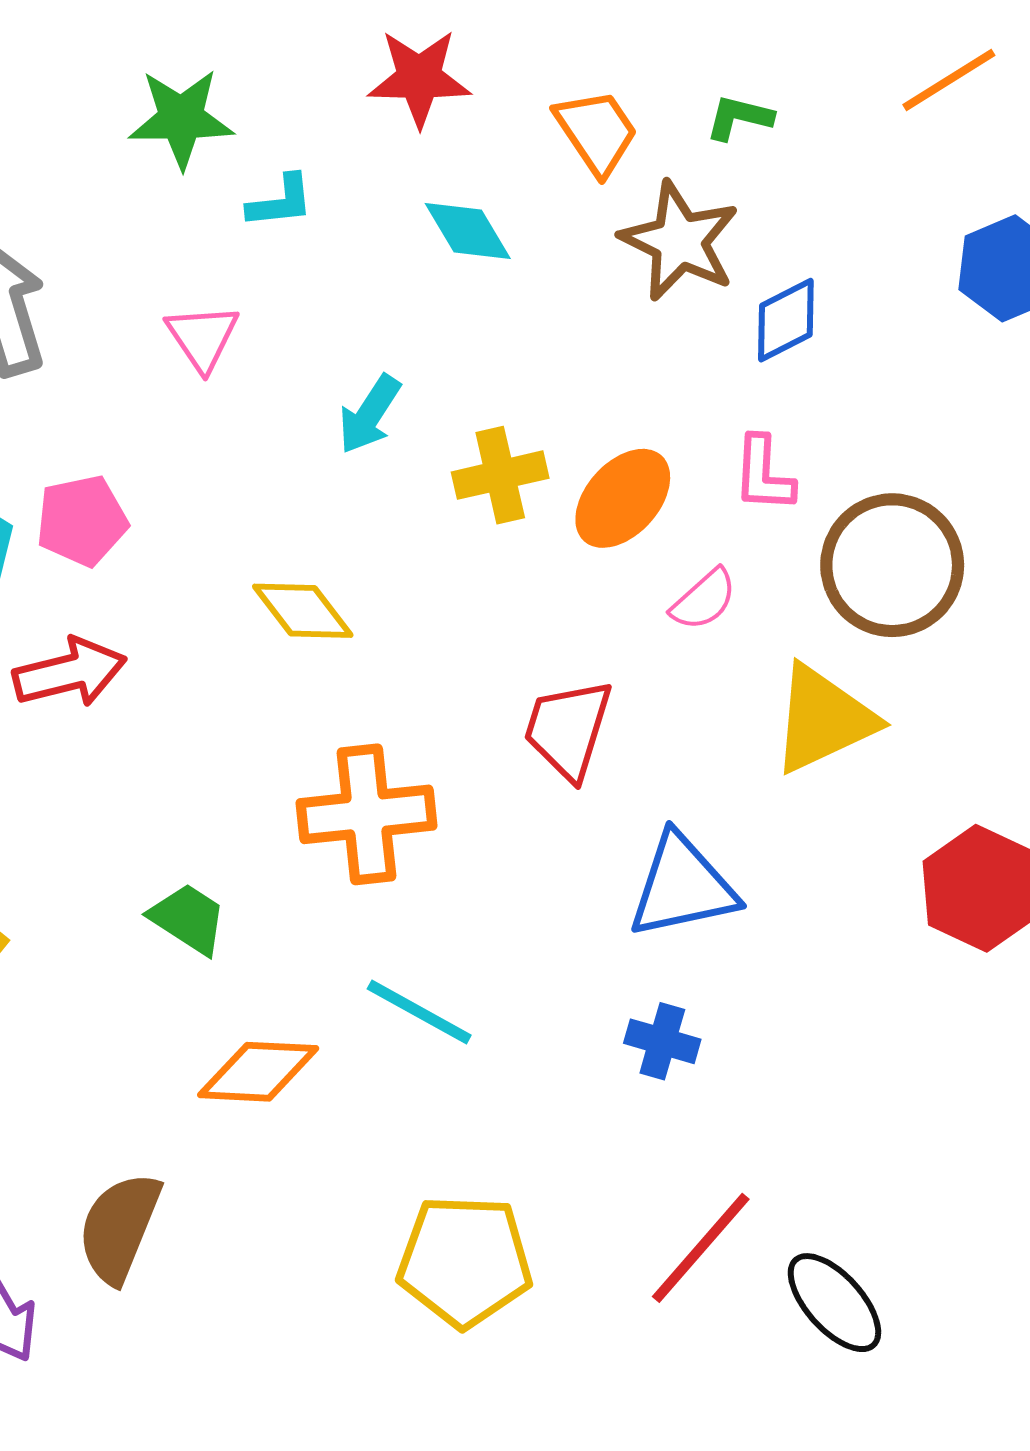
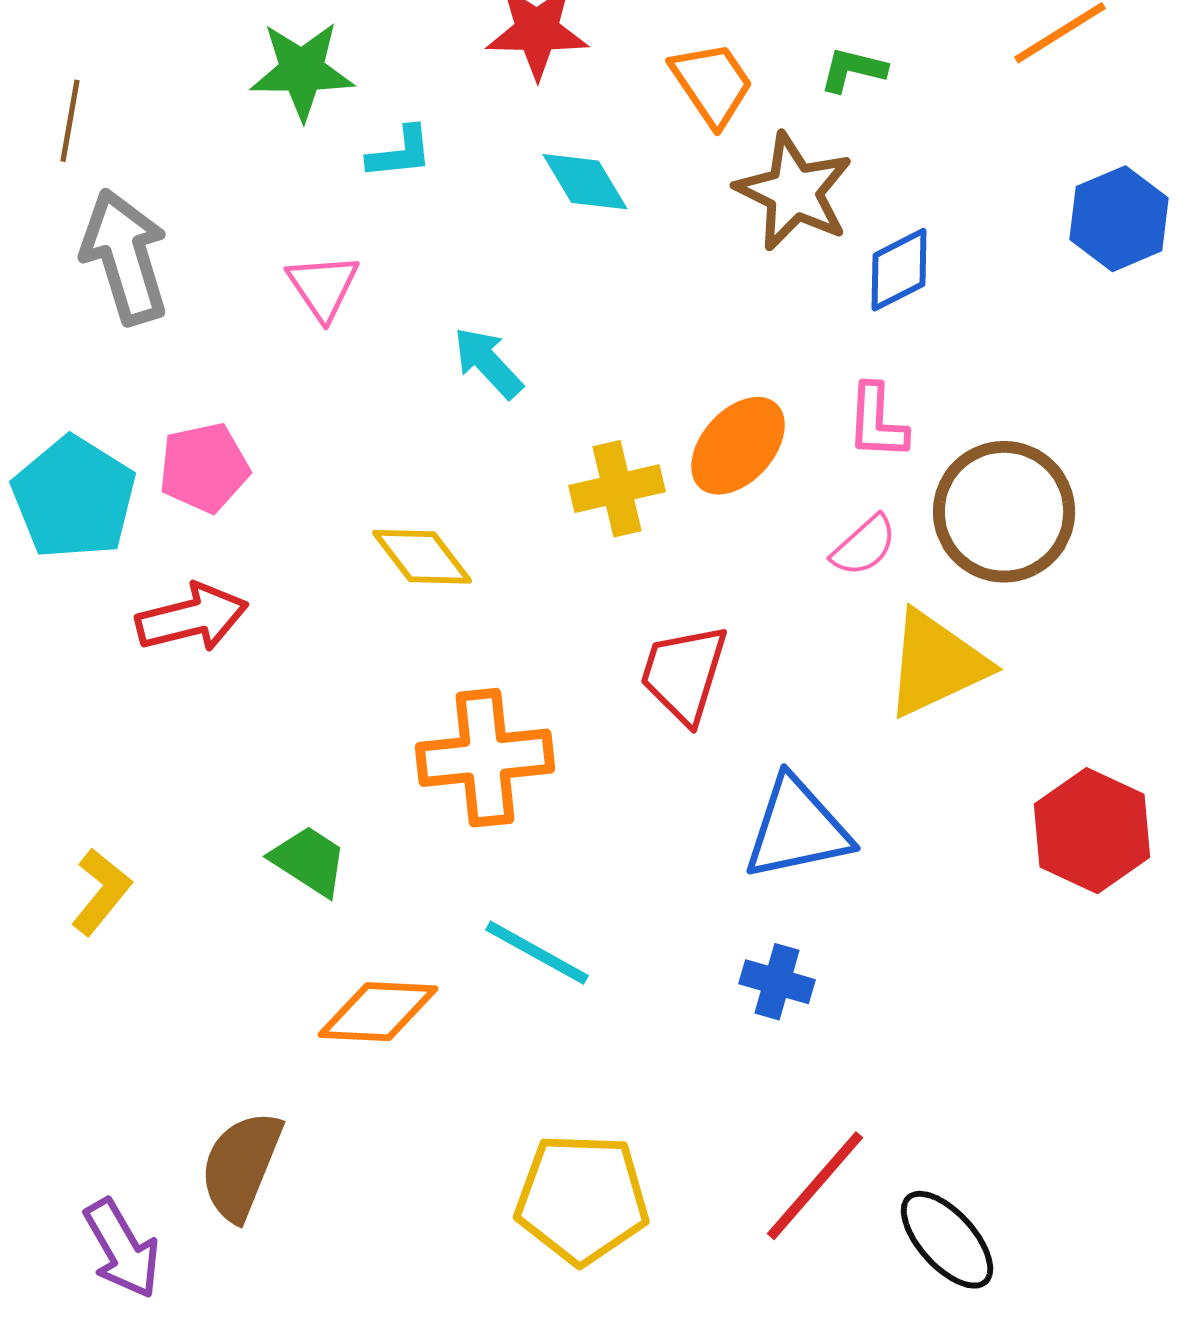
cyan arrow: (370, 414) -> (488, 363), turned 104
yellow cross: (500, 475) -> (617, 489), moved
pink semicircle: (704, 600) -> (864, 546), moved

